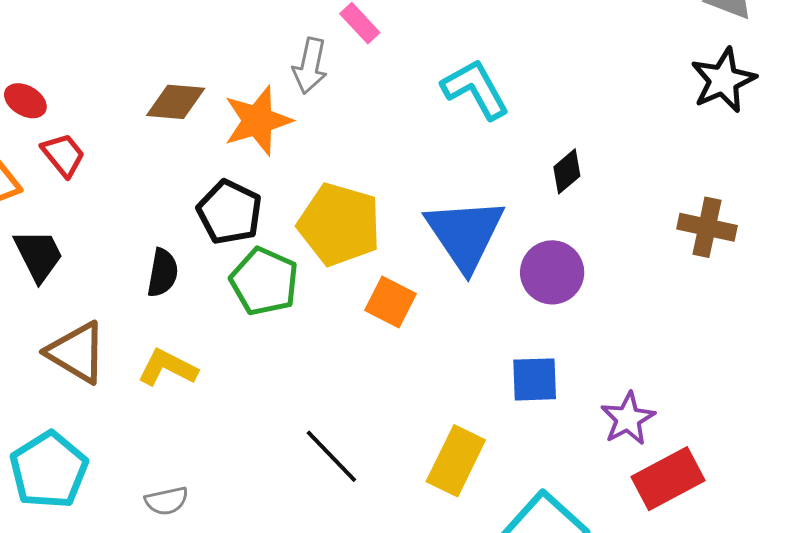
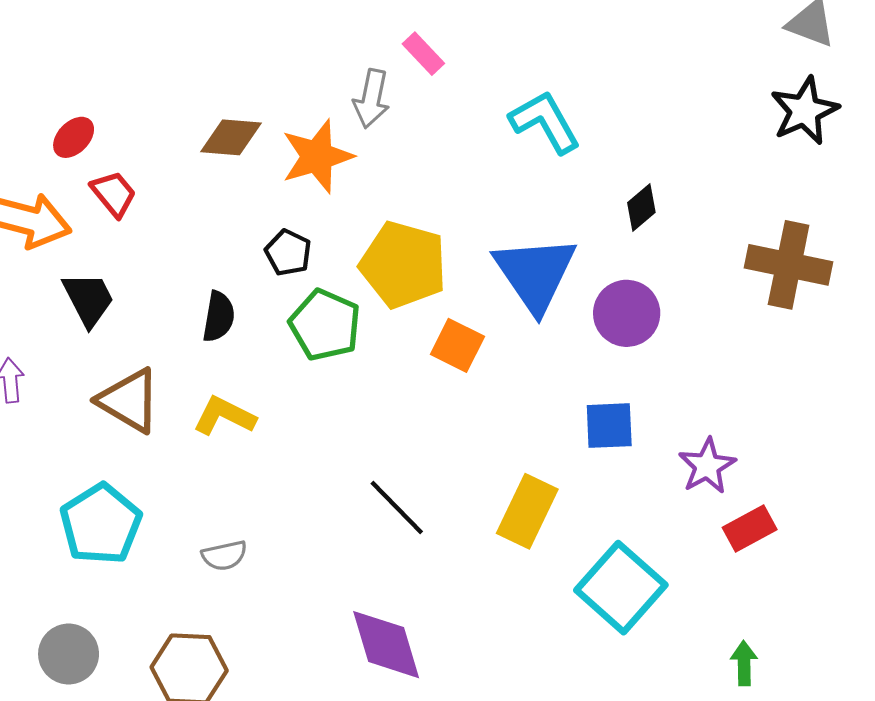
red ellipse: (25, 101) -> (74, 137), turned -75
black pentagon: (229, 212) -> (288, 253), size x0.7
brown cross: (707, 227) -> (789, 265), size x1.4
red rectangle: (668, 479) -> (750, 529), size x0.7

